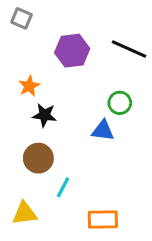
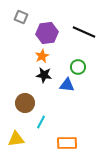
gray square: (21, 18) -> (21, 17), moved
orange star: (29, 86) -> (42, 56), moved
black star: (45, 115) -> (44, 75), moved

